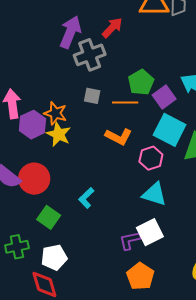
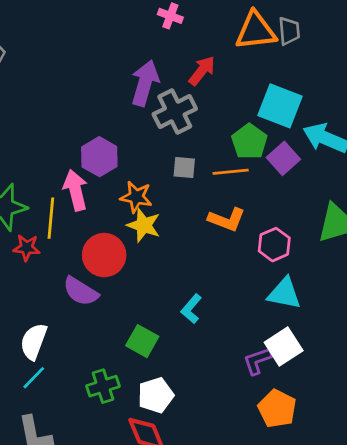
purple hexagon: (32, 125) -> (99, 157), moved
cyan square: (170, 130) -> (280, 106), moved
red circle: (34, 179) -> (104, 255), moved

